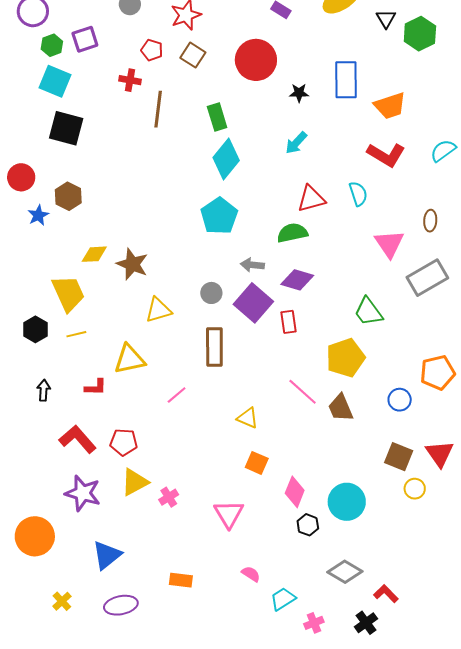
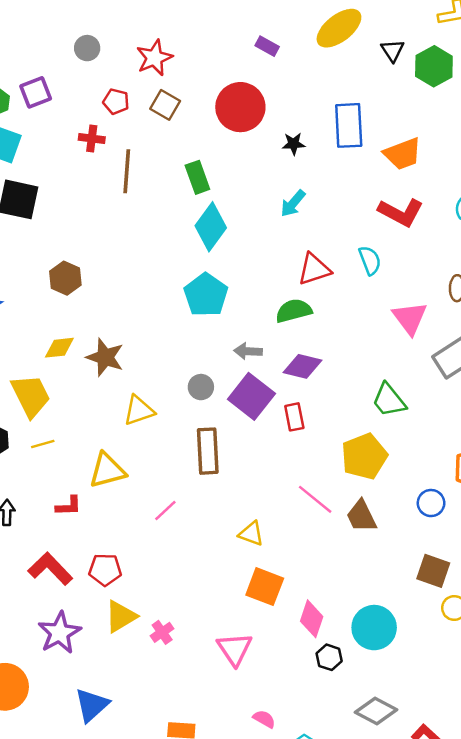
brown hexagon: (68, 196) -> (65, 278), moved
orange square: (257, 463) -> (265, 587), size x1.4
purple star: (83, 493) -> (59, 633), turned 30

